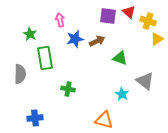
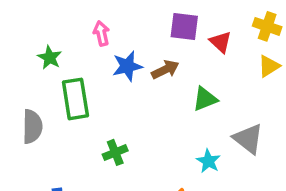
red triangle: (129, 12) -> (221, 42), moved
yellow cross: (148, 21) -> (267, 26), moved
green triangle: (120, 58) -> (205, 99), turned -42
green cross: (68, 89) -> (115, 152), turned -32

